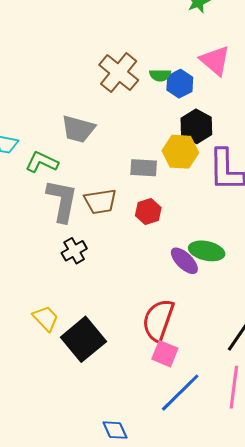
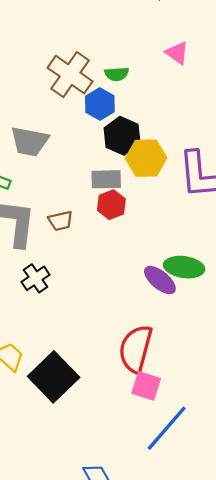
pink triangle: (215, 61) -> (177, 53), size x0.7
blue hexagon: (180, 84) -> (100, 104), moved
black hexagon: (196, 126) -> (122, 136), moved
brown trapezoid: (100, 201) -> (60, 221), size x0.7
red hexagon: (148, 212) -> (111, 205), moved

